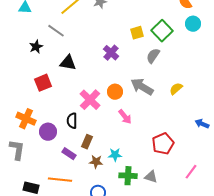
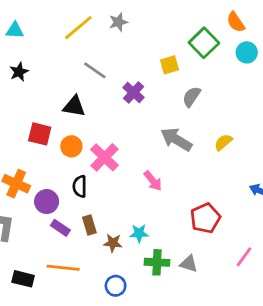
gray line: (56, 31) -> (95, 70), moved
green square: (162, 31) -> (204, 43), moved
black star: (36, 47) -> (19, 72), moved
red square: (43, 83) -> (40, 134), turned 36
orange circle: (115, 92) -> (71, 146), moved
brown rectangle: (87, 142) -> (89, 225), moved, turned -40
purple rectangle: (69, 154) -> (60, 228), moved

